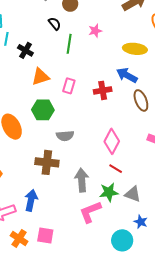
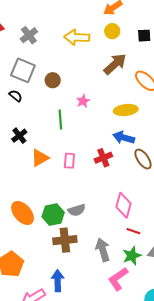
black semicircle: (55, 24) -> (16, 96), moved
black cross: (25, 50) -> (19, 136), turned 35
green hexagon: (43, 110) -> (53, 215), moved

